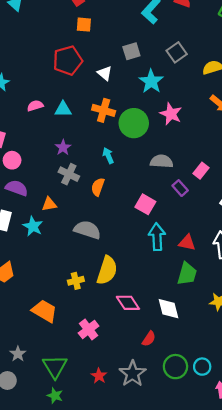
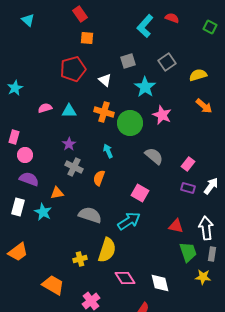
gray semicircle: (162, 161) -> (154, 156), turned 36
purple rectangle: (180, 188) -> (188, 188), moved, turned -32
cyan arrow: (157, 237) -> (129, 221), moved, turned 60
green trapezoid: (187, 274) -> (188, 252), moved, turned -35

